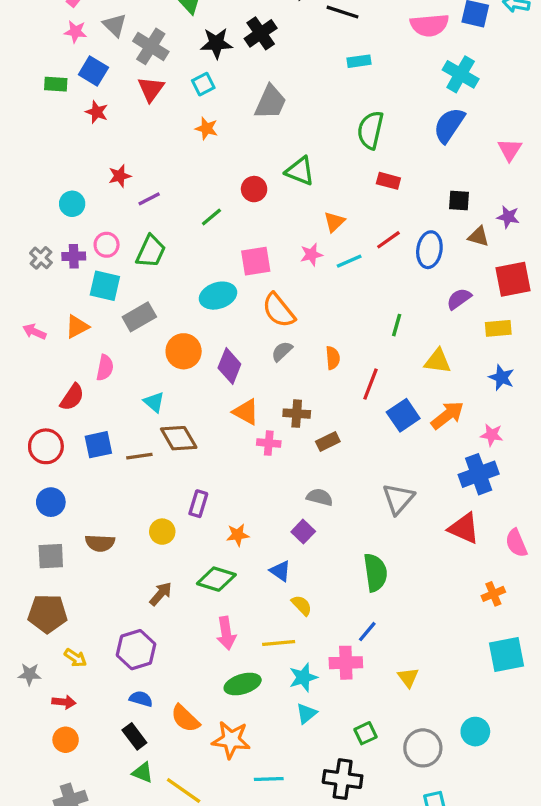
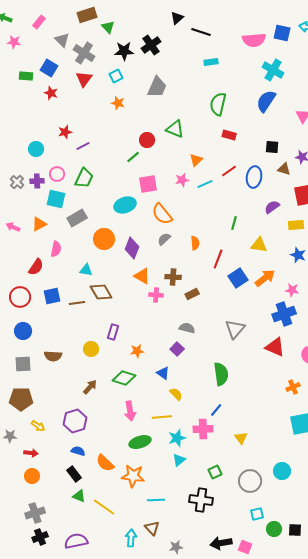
pink star: (75, 32) -> (14, 42), moved
green line: (211, 217) -> (133, 157), moved
cyan triangle: (154, 402) -> (86, 270), turned -32

